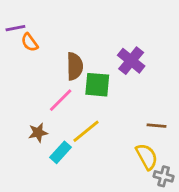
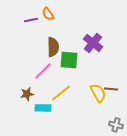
purple line: (15, 28) -> (31, 20), moved
orange semicircle: (30, 42) -> (48, 14), moved
cyan rectangle: (61, 152) -> (43, 108), turned 49
yellow semicircle: (147, 157) -> (98, 93), moved

